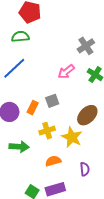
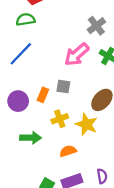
pink arrow: (66, 72) -> (77, 54), size x1.4
gray square: (52, 101) -> (63, 87), turned 32
purple semicircle: (85, 169) -> (102, 176), moved

